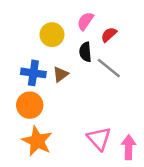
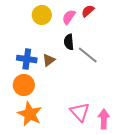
yellow circle: (52, 35) -> (42, 15), moved
red semicircle: (109, 35) -> (88, 11), moved

